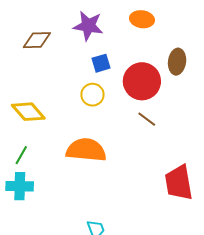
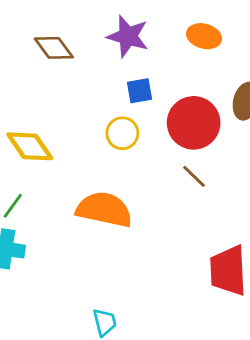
brown diamond: (37, 40) -> (54, 48), turned 48

